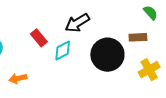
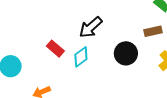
black circle: (107, 55) -> (126, 53), size x0.7

